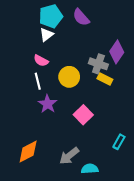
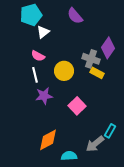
cyan pentagon: (51, 16) -> (31, 15), moved
purple star: (48, 104) -> (44, 96), turned 30
orange diamond: (28, 152) -> (48, 140), moved
gray arrow: (69, 156) -> (95, 144), moved
cyan semicircle: (90, 169) -> (69, 156), moved

